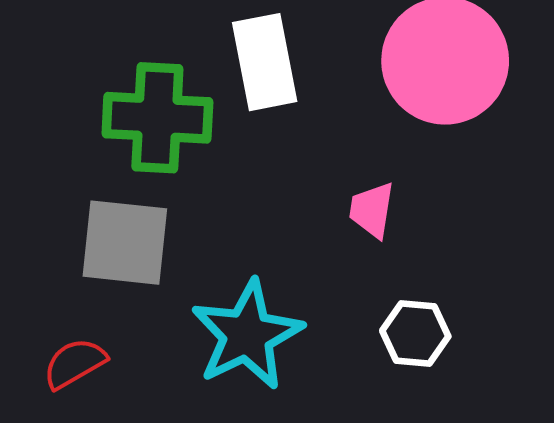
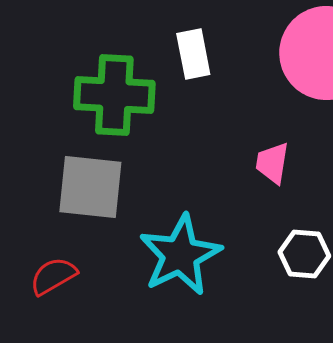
white rectangle: (265, 62) -> (193, 54), size x0.7

